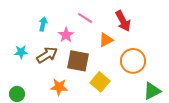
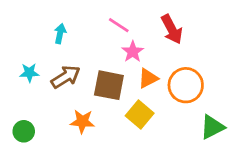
pink star: (66, 35) -> (133, 52), moved
orange triangle: (106, 40) -> (148, 78), moved

